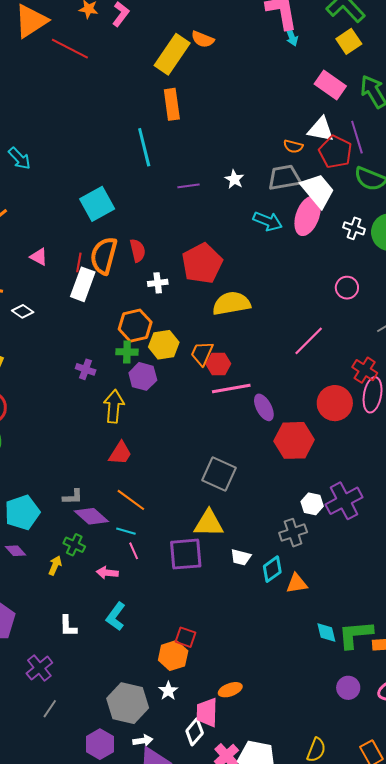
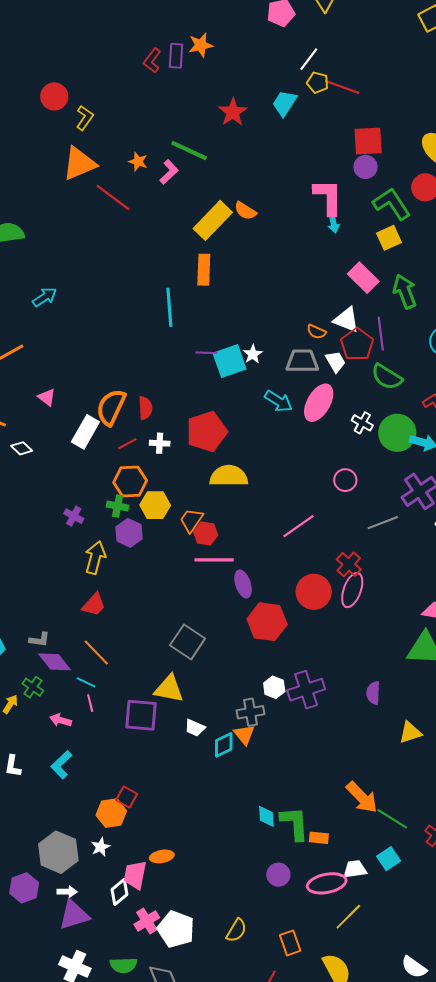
cyan arrow: (19, 158) -> (45, 297), turned -90
white trapezoid: (318, 191) -> (335, 362), moved, size x0.6
cyan square: (97, 204) -> (230, 361), moved
red line: (79, 262) -> (127, 444), moved, turned 42
orange triangle: (297, 583) -> (244, 735), moved, turned 50
green L-shape: (355, 635) -> (295, 823), turned 81

